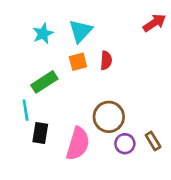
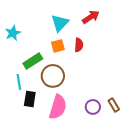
red arrow: (154, 23) -> (91, 17), moved
cyan star: (43, 34) -> (13, 33), moved
brown circle: (109, 117) -> (53, 76), moved

